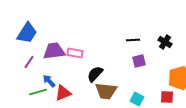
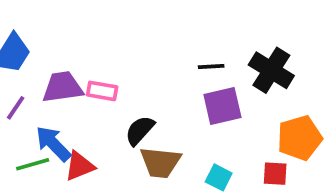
black cross: (165, 42) -> (271, 70), size x1.6
purple square: (139, 61) -> (222, 106), size x1.5
blue arrow: (49, 81) -> (53, 144), size x1.5

